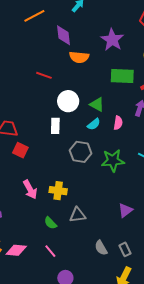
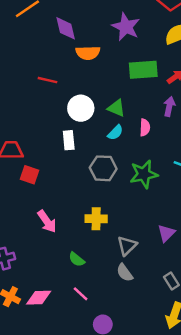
yellow cross: (58, 191) -> (96, 219), moved
gray triangle: (78, 215) -> (127, 246), moved, turned -30
gray semicircle: (101, 248) -> (125, 273), moved

